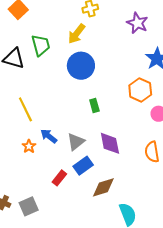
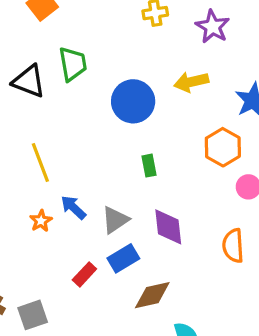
purple star: (137, 23) -> (213, 27), moved
yellow arrow: (77, 34) -> (191, 82), moved, turned 35

